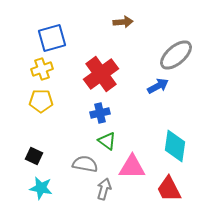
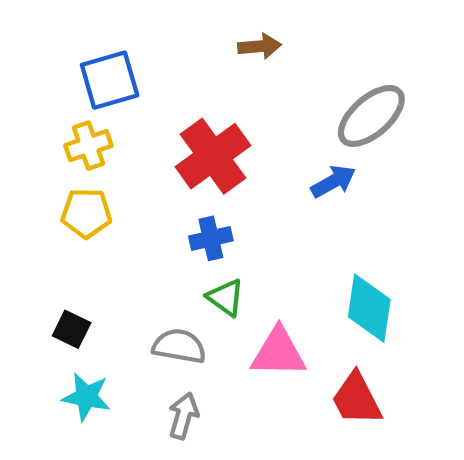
gray arrow: (104, 189) -> (183, 416), moved

